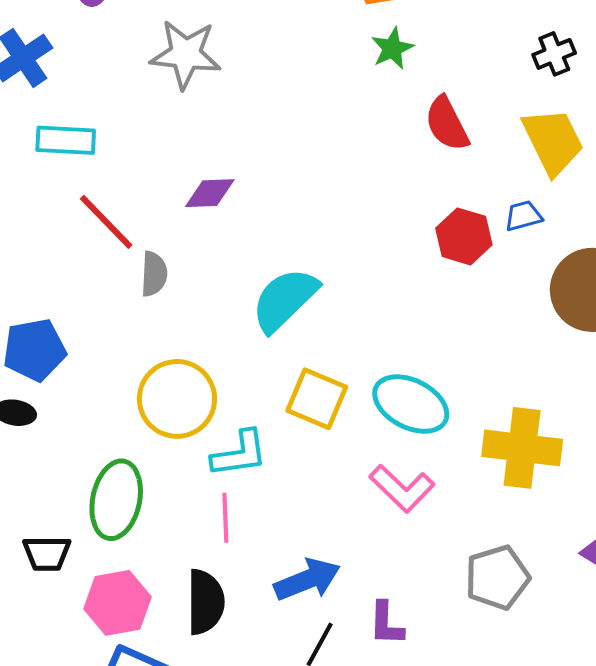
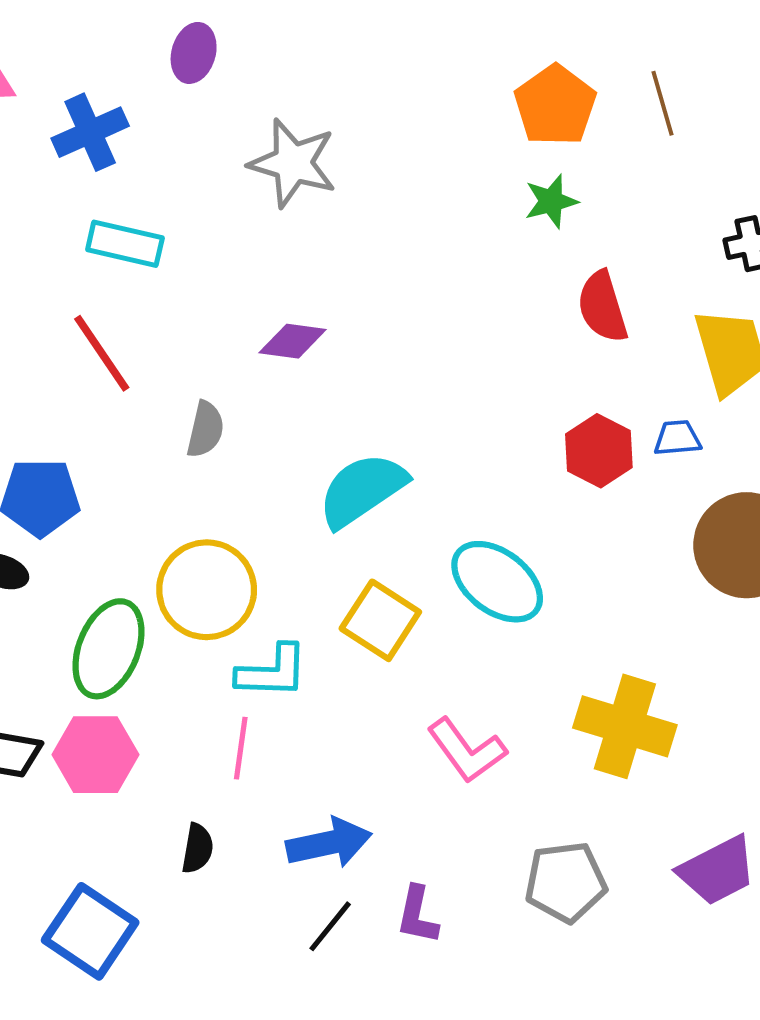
red line: (106, 222) -> (102, 353), moved
cyan ellipse: (411, 404) -> (497, 582), moved
green ellipse: (116, 500) -> (108, 649), moved
black semicircle: (205, 602) -> (197, 848), size x0.6
pink hexagon: (117, 603) -> (95, 755), moved

